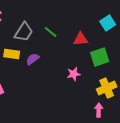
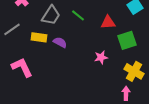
purple semicircle: (33, 59) -> (60, 42), turned 64
yellow cross: (107, 88) -> (134, 71), turned -36

